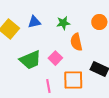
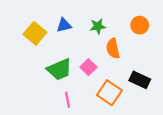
orange square: (73, 80) -> (109, 93), turned 35
pink line: (48, 86) -> (68, 100), moved

